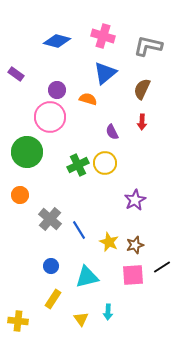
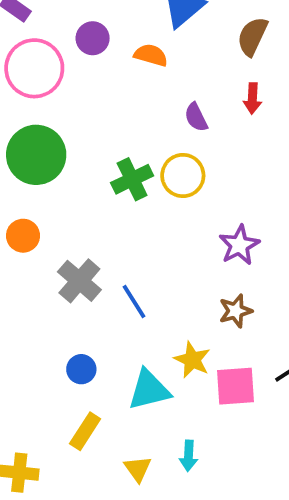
pink circle: (50, 117) -> (34, 68), moved
yellow star: (109, 242) -> (192, 360), moved
brown star: (135, 245) -> (235, 311), moved

